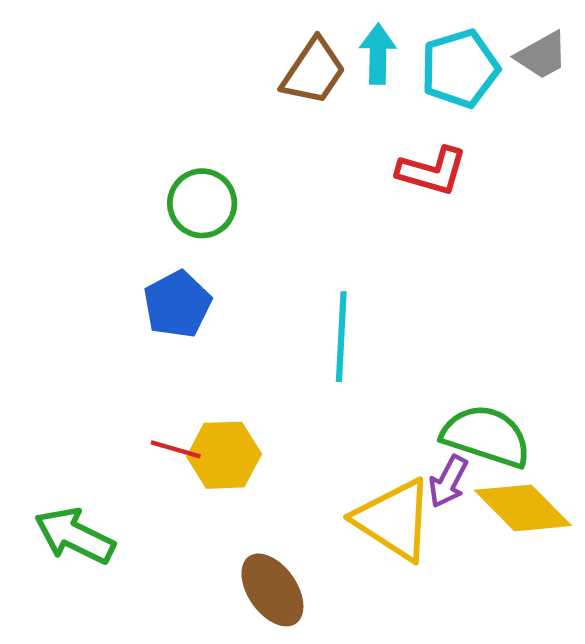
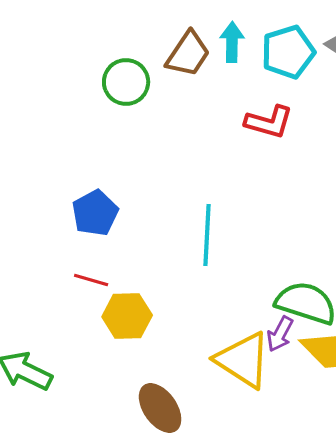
green circle: (202, 203) -> (126, 82), moved
red line: (176, 449) -> (91, 280), moved

